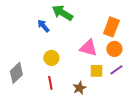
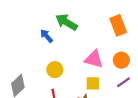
orange rectangle: (111, 27) -> (118, 25), moved, turned -42
yellow square: (96, 71) -> (93, 83), moved

